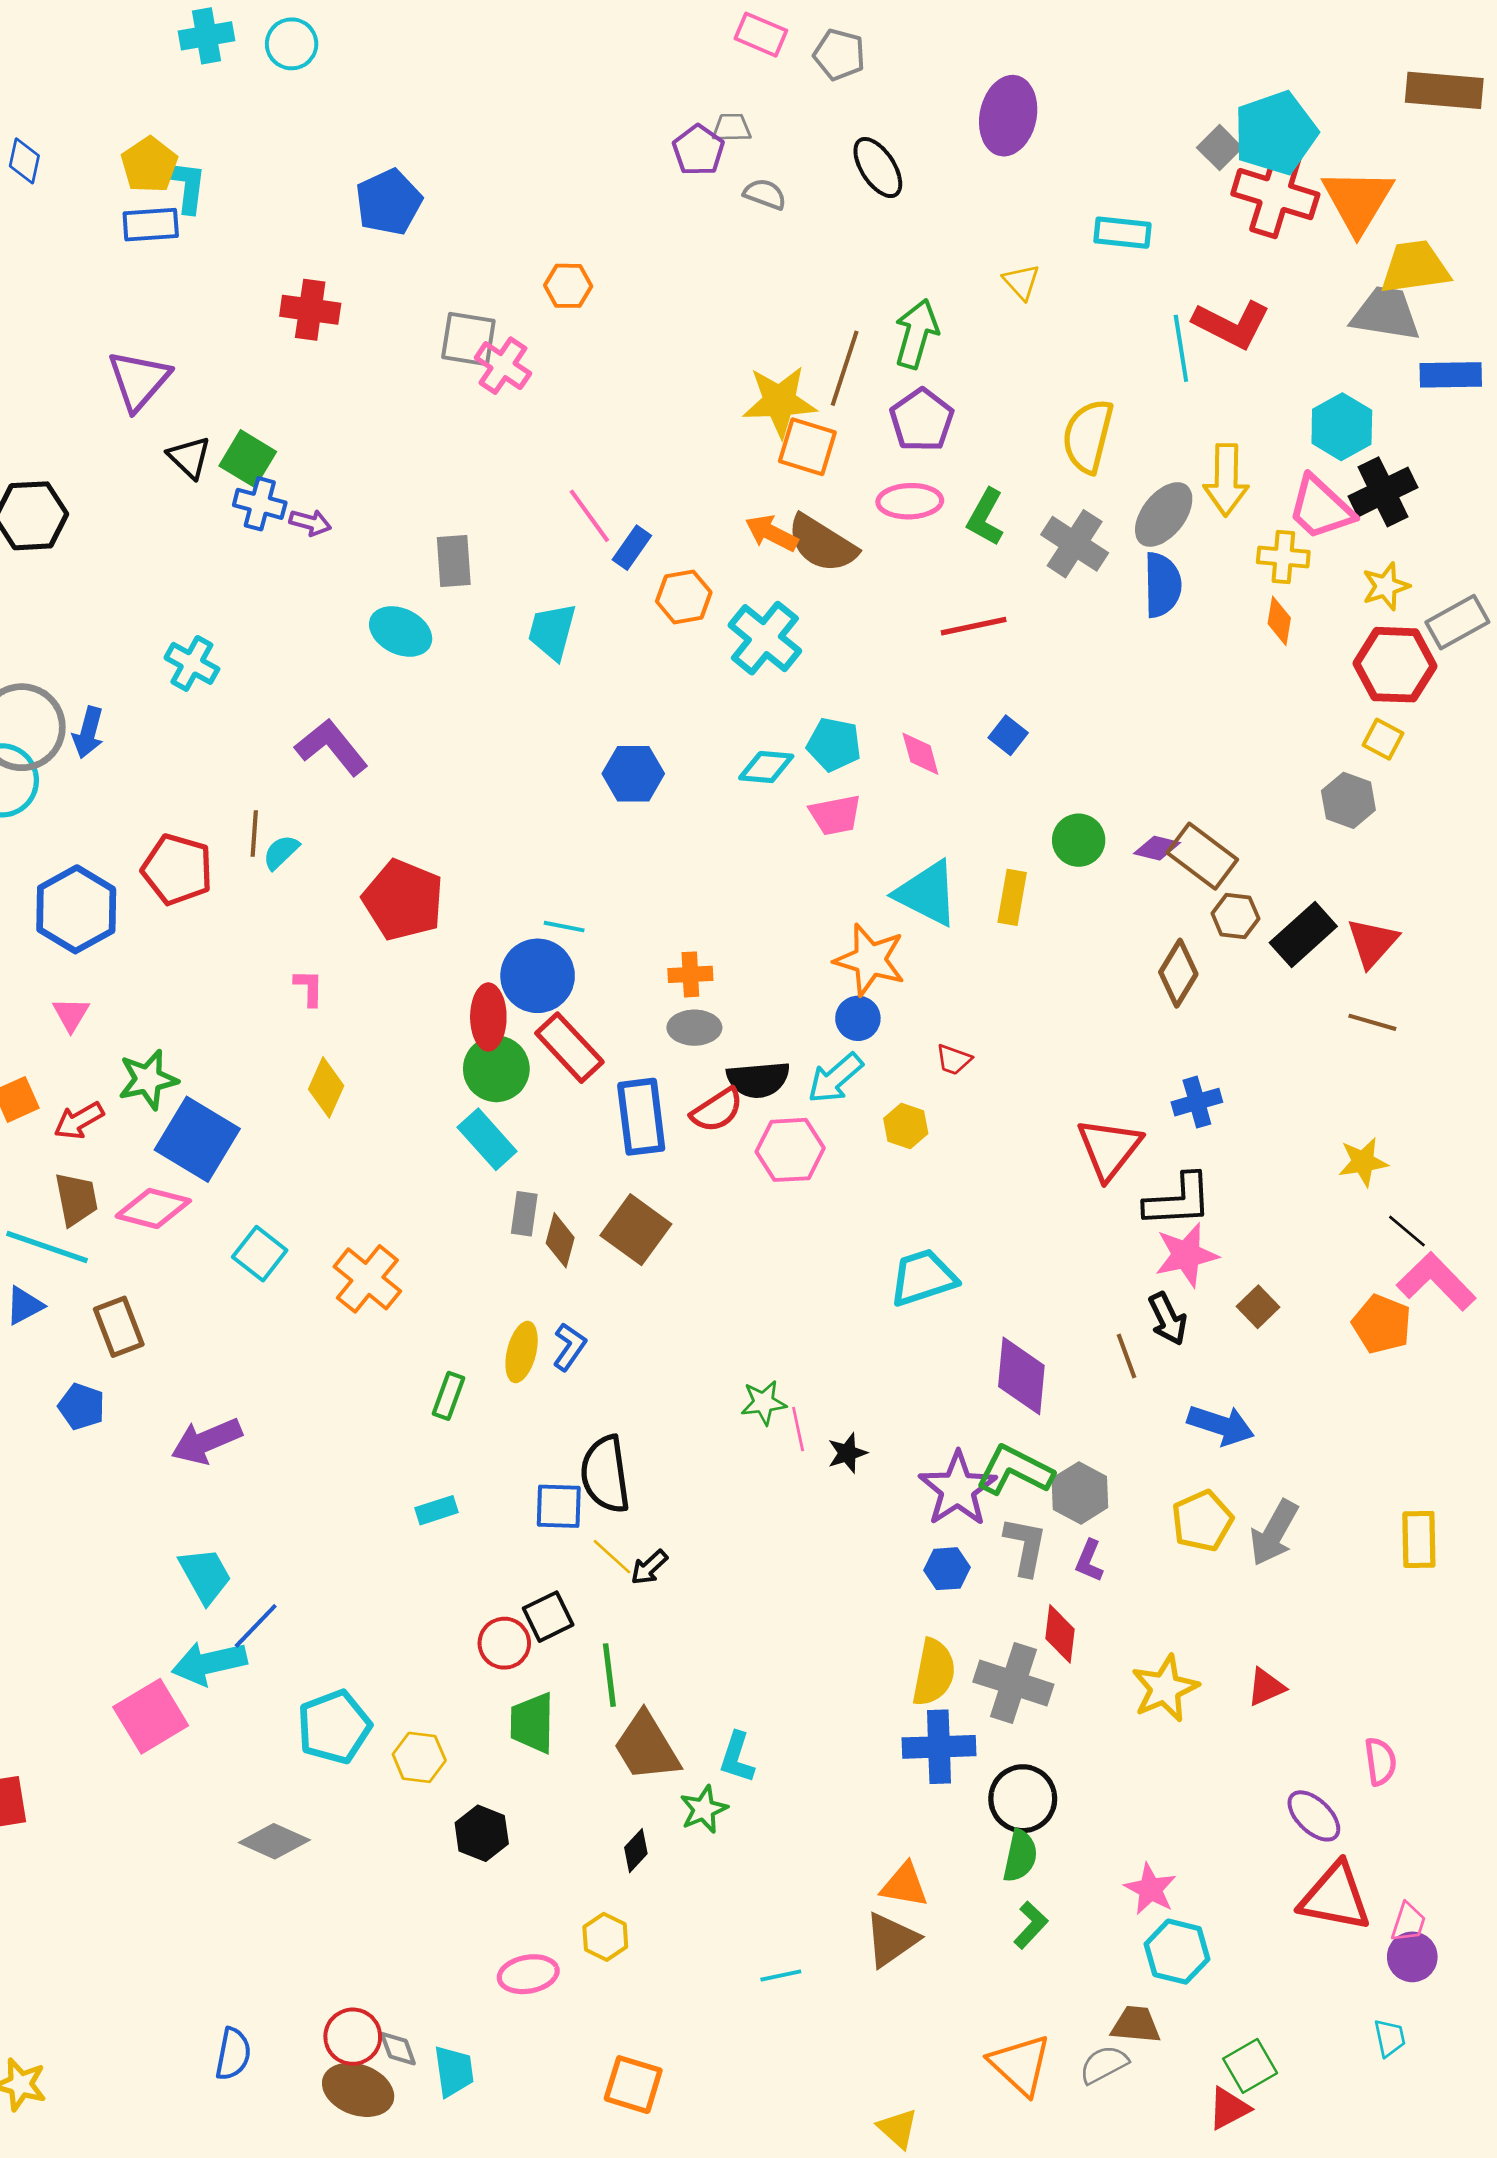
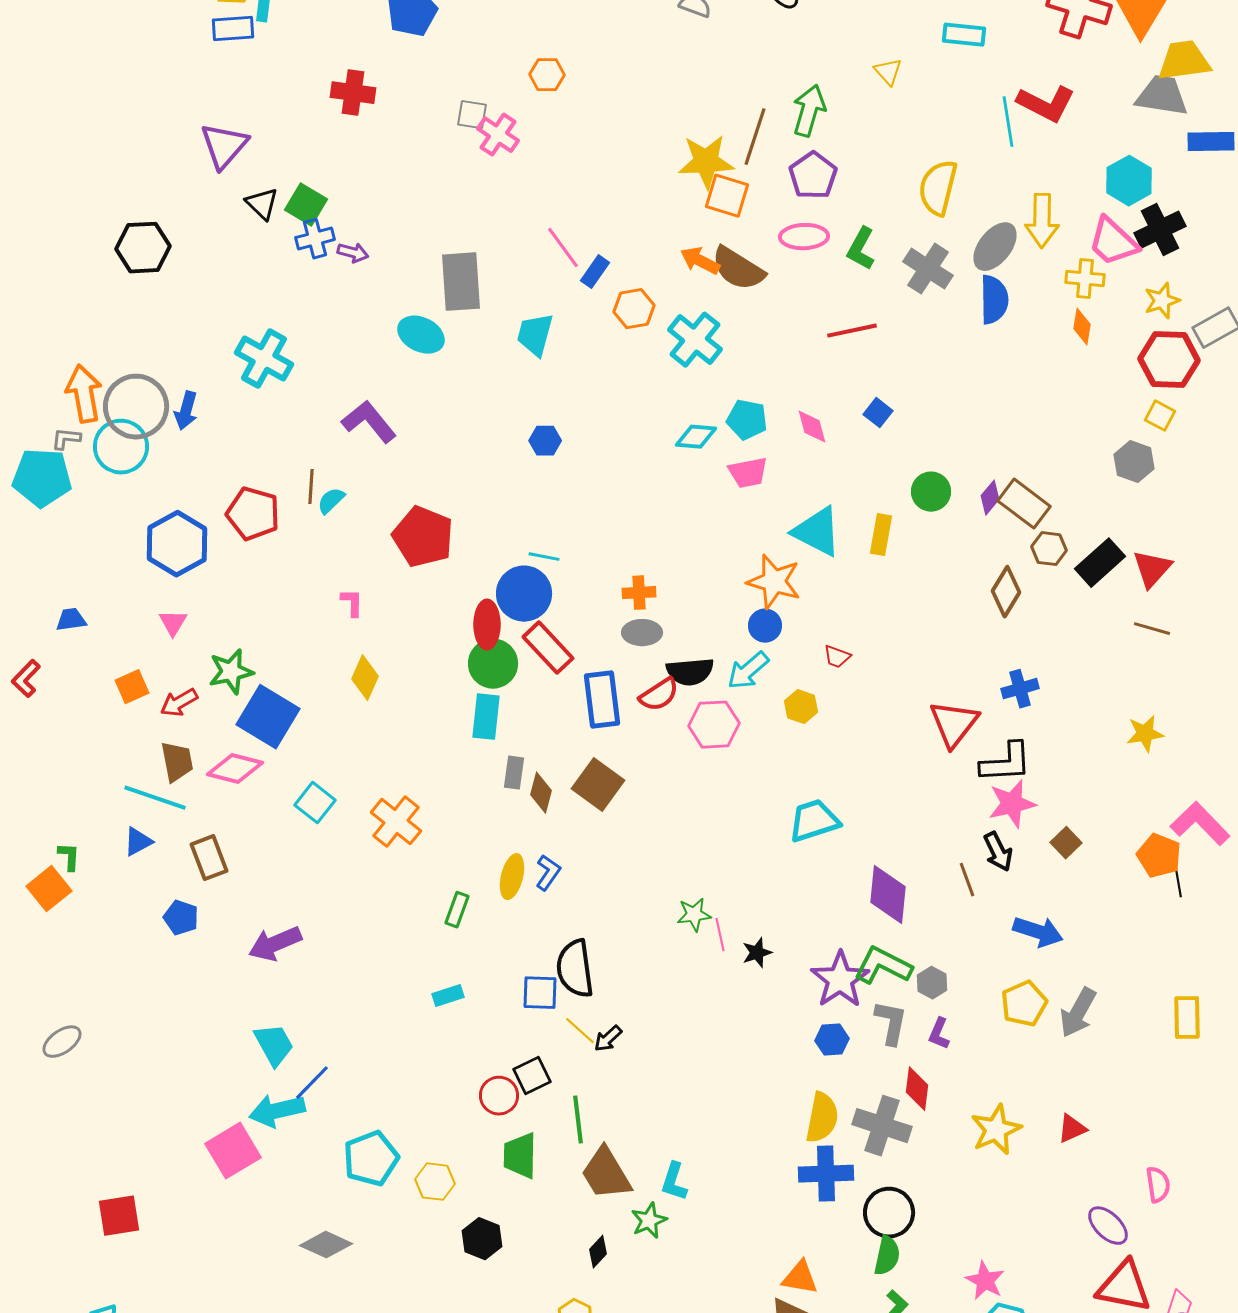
gray square: (468, 339) -> (472, 115), size x0.7
blue cross: (260, 504) -> (315, 239), turned -30
gray rectangle: (454, 561) -> (461, 282), size x1.5
cyan cross: (192, 663) -> (264, 359), size x1.4
blue hexagon: (633, 774) -> (545, 441), moved, size x0.7
purple diamond: (1157, 848) -> (990, 498), turned -64
cyan rectangle: (487, 1139) -> (486, 717), turned 48
black line: (1407, 1231) -> (1178, 881), moved, turned 40
gray hexagon: (1080, 1493) -> (932, 983), size x0.7

